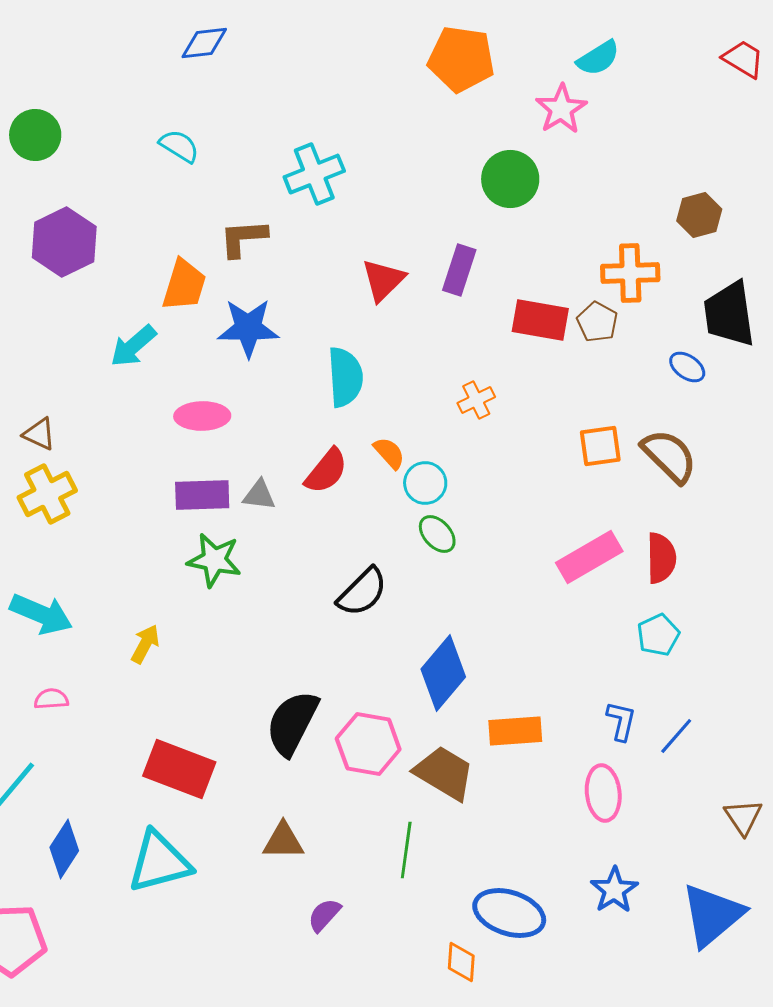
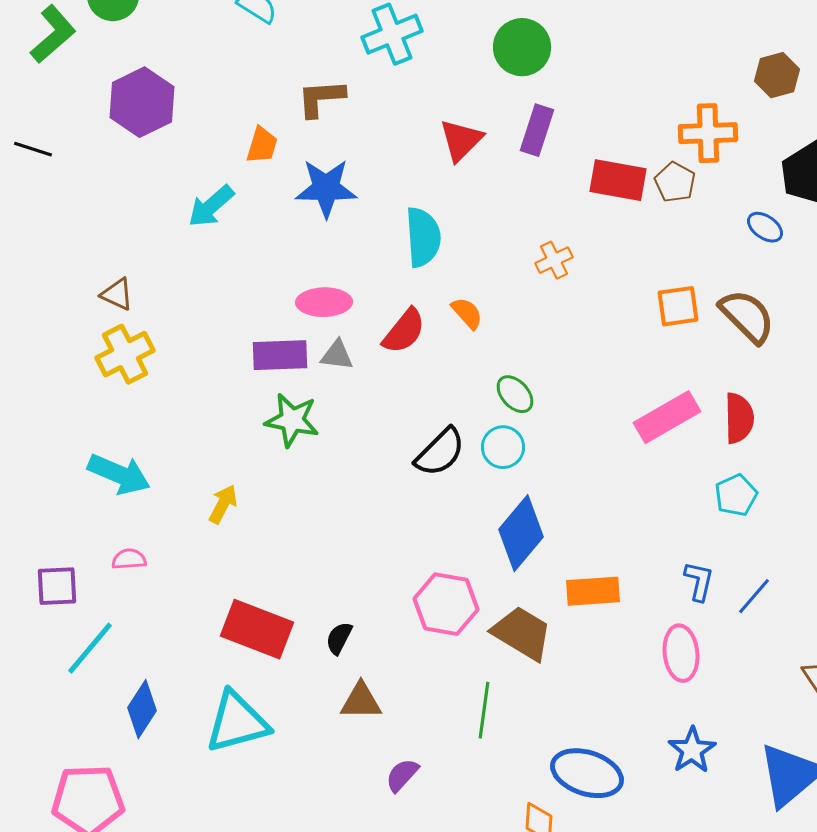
green circle: (510, 179) -> (522, 47), moved
orange trapezoid: (184, 285) -> (262, 145), size x0.7
pink ellipse: (202, 416) -> (324, 302), moved
cyan circle: (425, 483) -> (503, 447), moved
black semicircle: (292, 723) -> (339, 638), moved, size x0.5

